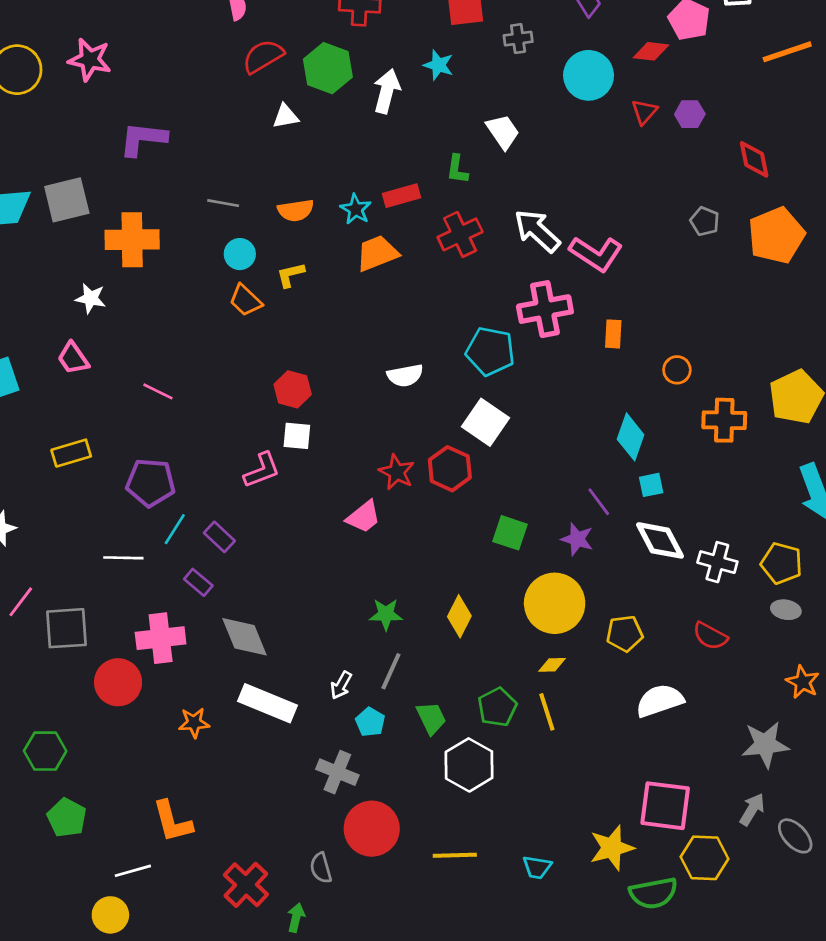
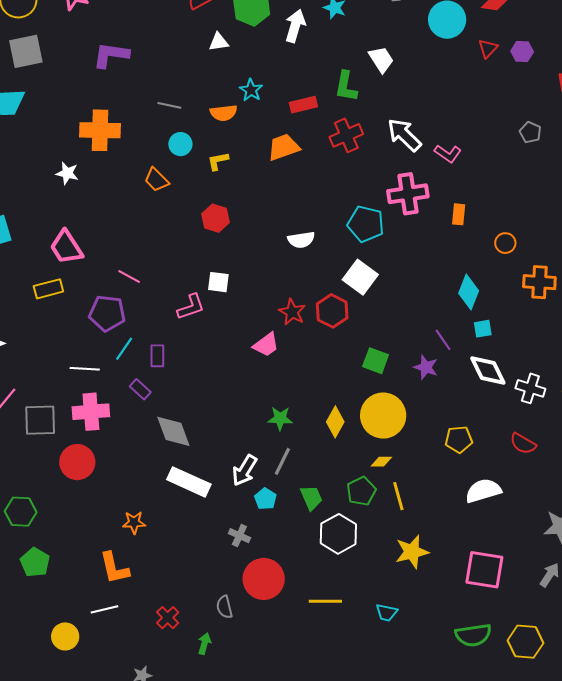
green L-shape: (457, 169) -> (346, 86), size x1.4
gray square: (67, 200) -> (26, 51), moved
cyan star: (356, 209) -> (251, 90), moved
pink L-shape: (596, 254) -> (448, 154), size x0.7
orange trapezoid: (245, 300) -> (156, 180), moved
pink trapezoid: (73, 358) -> (66, 247), moved, size x1.4
red hexagon: (293, 389) -> (216, 218), moved
pink line: (158, 391) -> (129, 277), moved
purple rectangle: (219, 537) -> (157, 356), turned 45
yellow circle: (555, 603) -> (383, 416), moved
pink cross: (161, 638) -> (91, 412), moved
yellow diamond: (552, 665) -> (381, 462), moved
white arrow: (341, 685) -> (245, 470), size x1.5
orange star: (194, 723) -> (134, 523), moved
gray cross: (337, 772) -> (239, 536), size x0.7
yellow star: (612, 848) -> (412, 552), moved
yellow hexagon: (705, 858) -> (525, 642), moved
white line: (133, 871) -> (104, 609), moved
red cross: (246, 885) -> (168, 618), size x0.7

